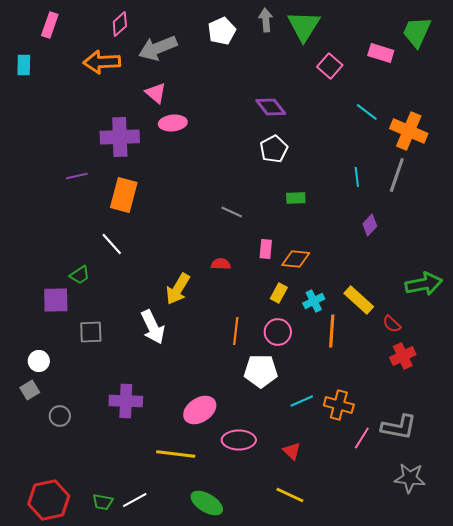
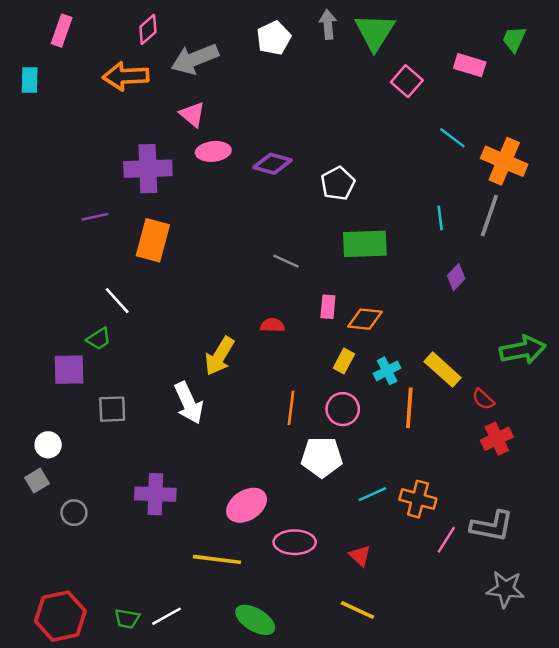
green trapezoid: (417, 32) -> (514, 39), size x0.7
purple diamond: (271, 107) -> (272, 164), moved, turned -36
green rectangle: (296, 198) -> (365, 244), size x1.8
white line: (112, 244) -> (117, 301), moved

